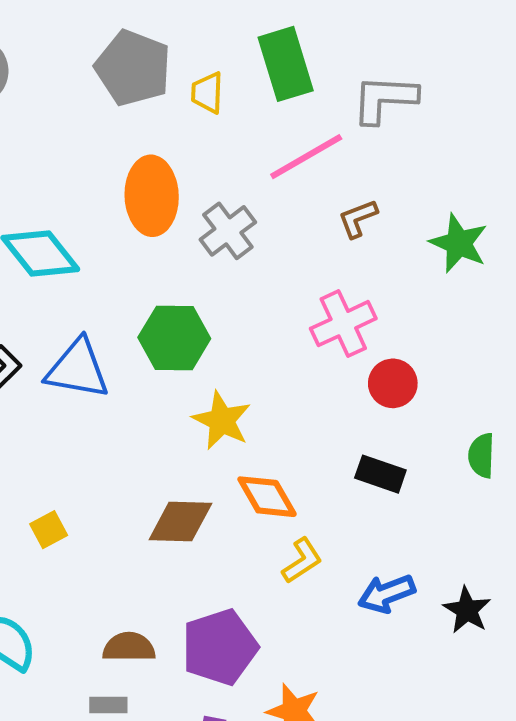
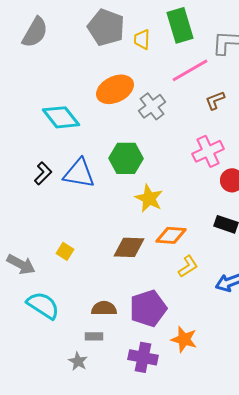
orange ellipse: (152, 196) -> (115, 89), turned 66
orange diamond: (267, 497) -> (171, 235), turned -56
yellow square: (49, 530) -> (65, 251), turned -30

